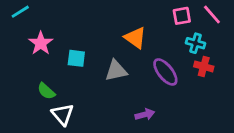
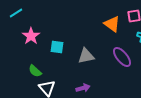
orange triangle: (135, 38) -> (112, 24), moved
purple arrow: (145, 114) -> (83, 88), moved

